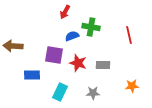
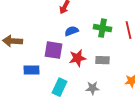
green cross: (91, 27) -> (102, 28), moved
red star: (78, 63) -> (78, 58), turned -30

